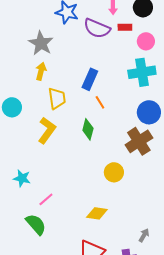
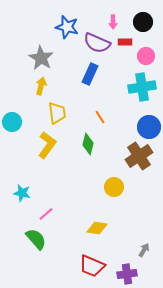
blue rectangle: (90, 79) -> (90, 74), moved

